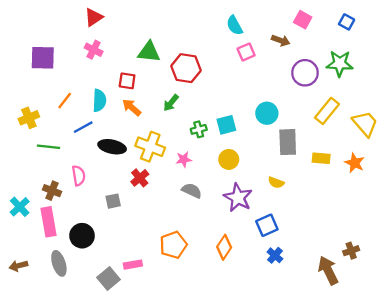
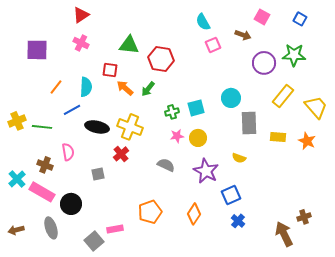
orange arrow: (132, 107) -> (125, 88), moved
yellow cross: (29, 118) -> (17, 121), moved
pink star: (184, 159) -> (177, 136), moved
pink rectangle: (49, 222) -> (42, 192), turned -50

